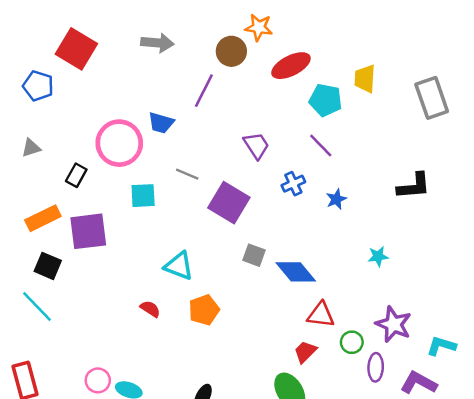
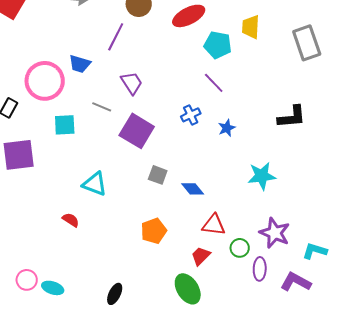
purple trapezoid: (256, 145) -> (132, 83), moved
cyan star: (378, 256) -> (262, 176), size x1.6
blue diamond: (296, 272) -> (193, 189), size x0.7
orange pentagon: (204, 310) -> (154, 231), moved

